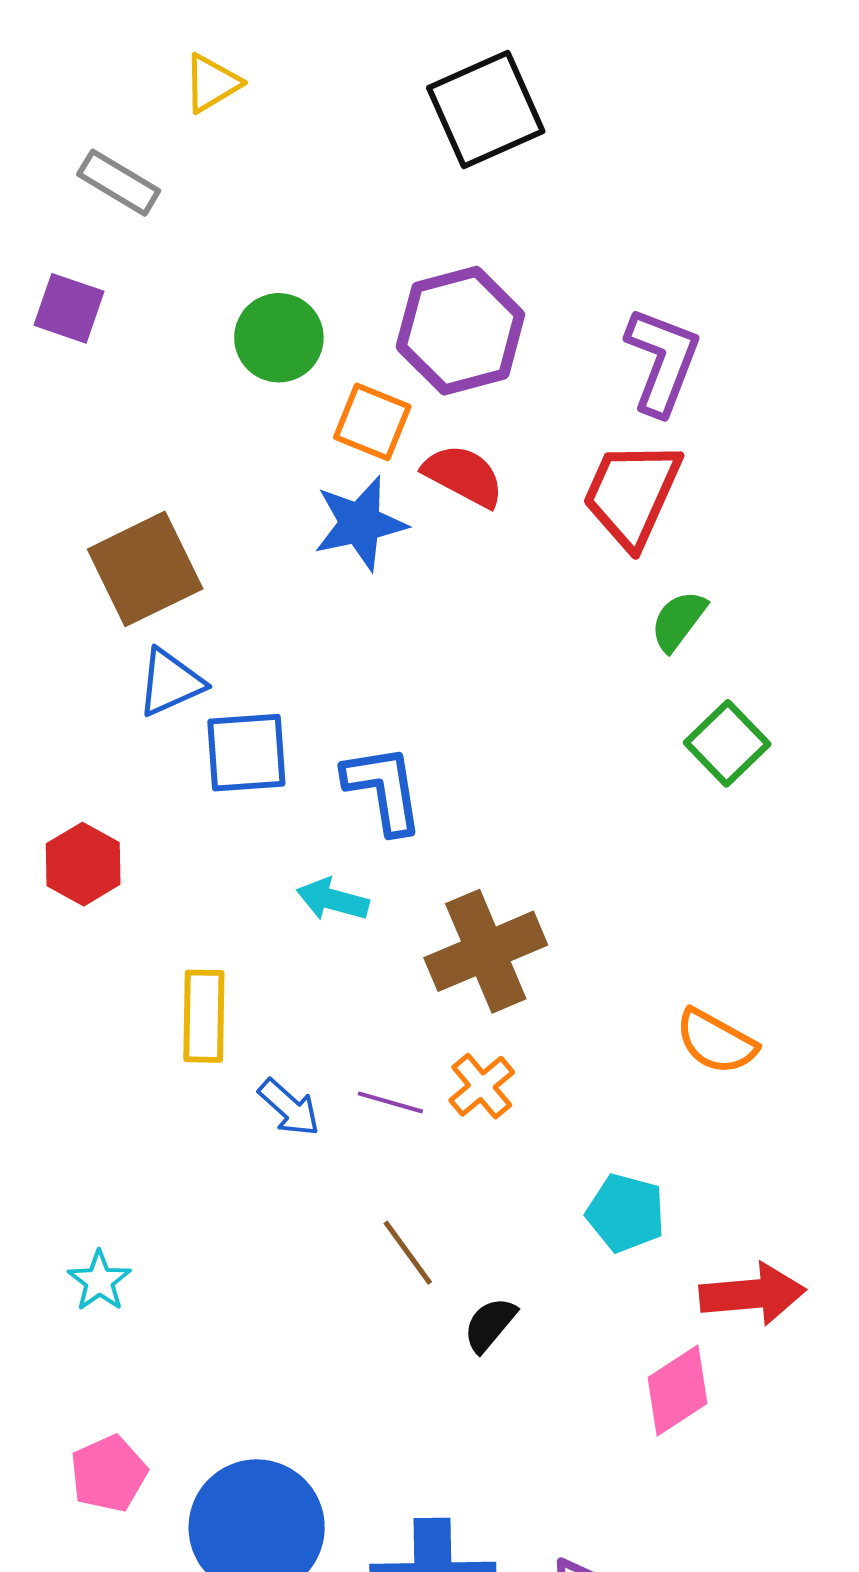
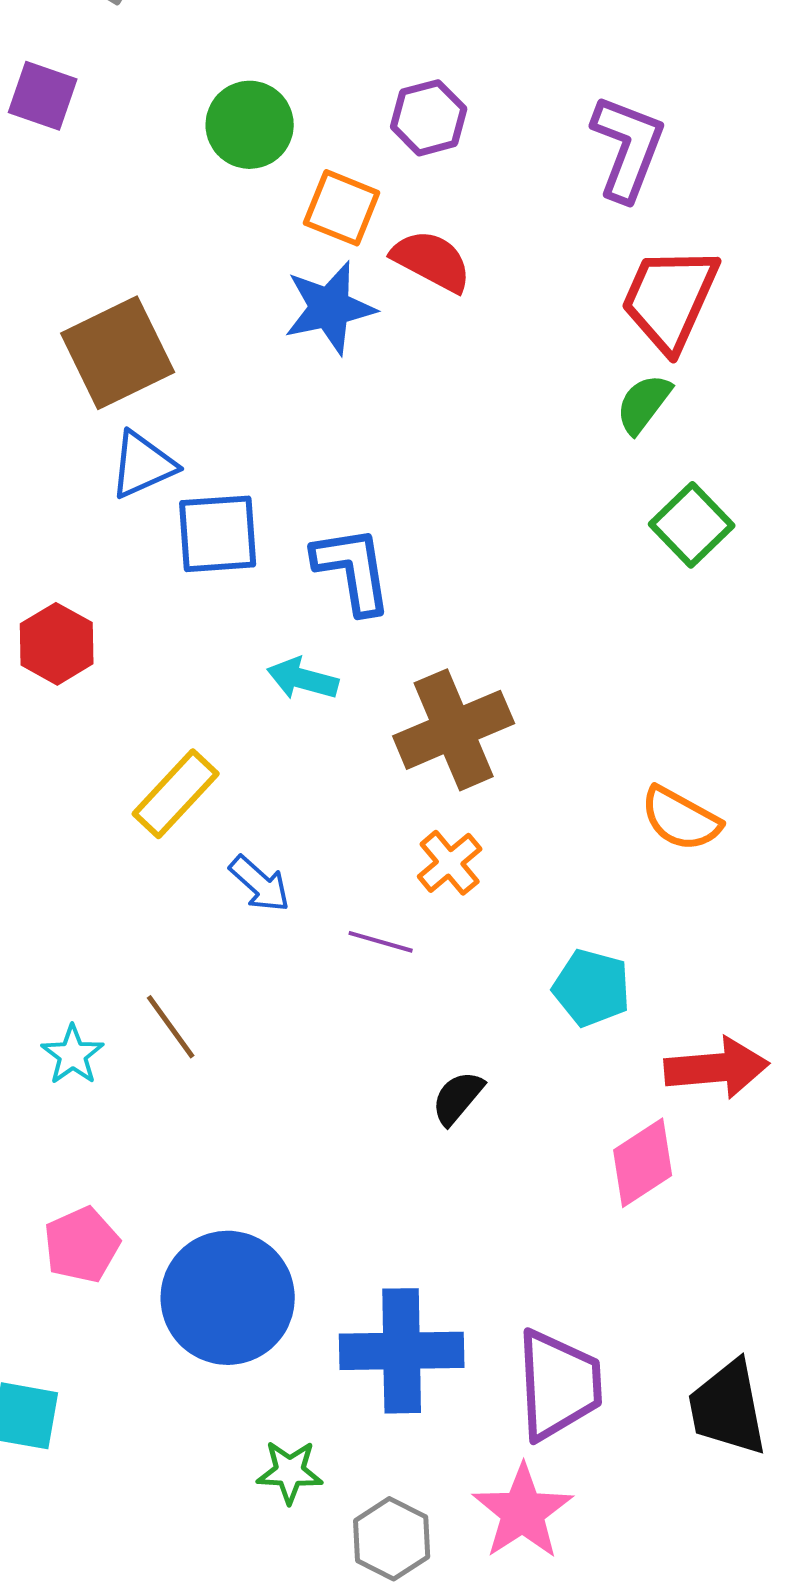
purple hexagon: (460, 331) -> (429, 118), size x0.6
red trapezoid: (632, 494) -> (670, 299), moved
yellow rectangle: (204, 1016) -> (176, 794), turned 42
purple line: (390, 1102) -> (381, 942), moved
brown line: (408, 1253) -> (171, 1027), moved

